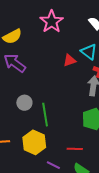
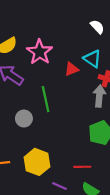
pink star: (52, 22) -> (40, 52), moved
green line: (45, 115) -> (46, 99), moved

